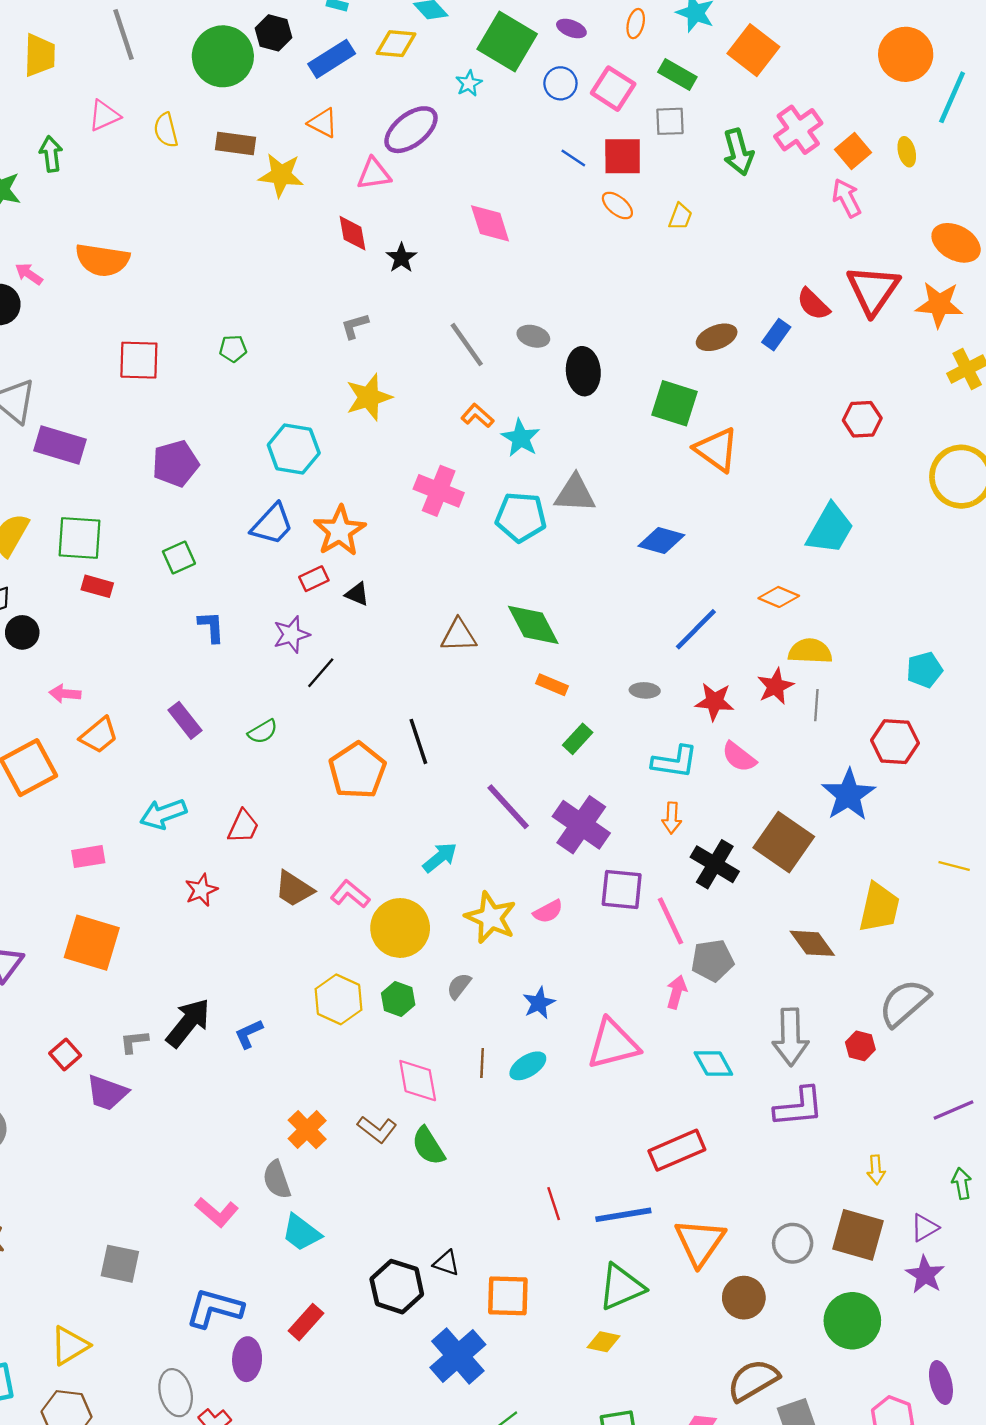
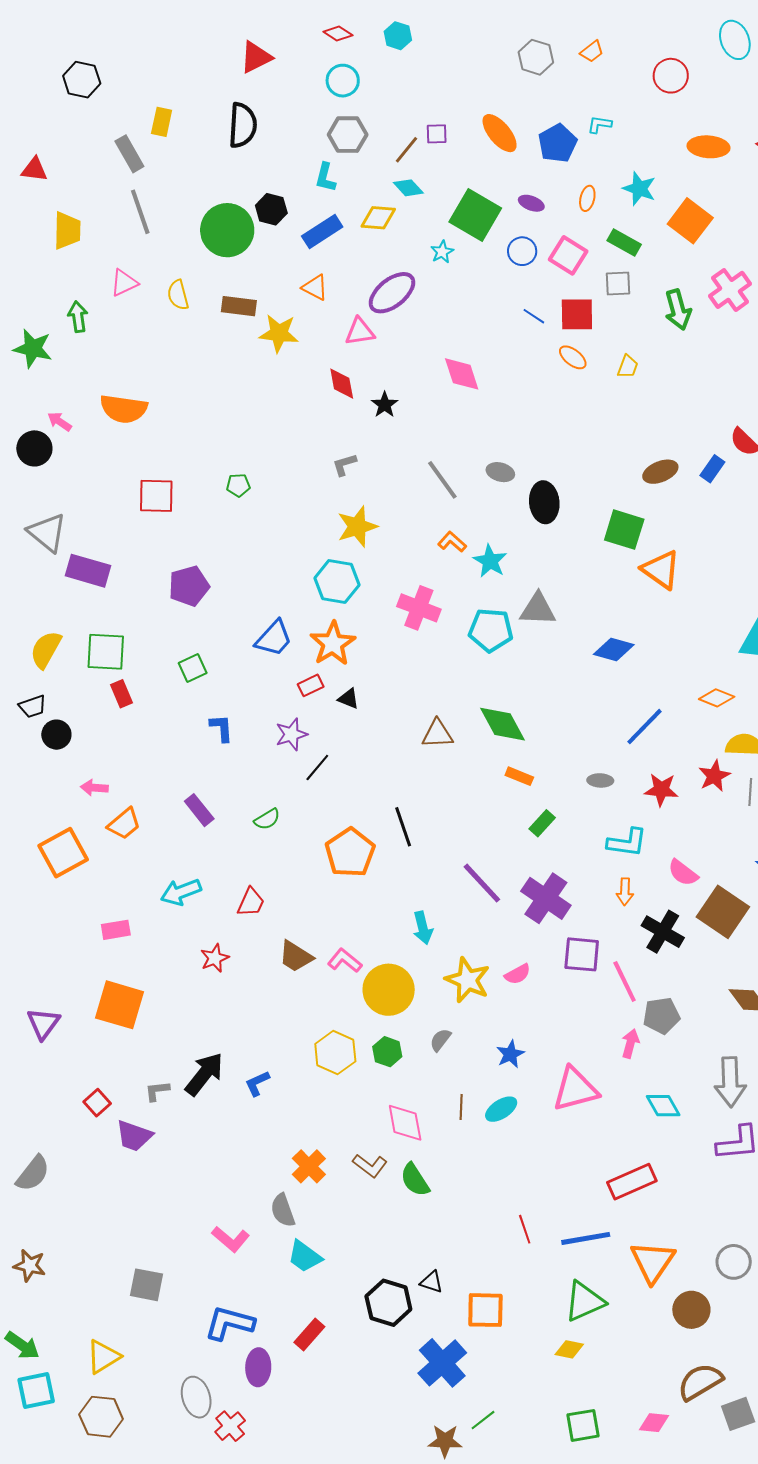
cyan hexagon: (294, 449) -> (337, 582), moved
red rectangle: (97, 586) -> (122, 694), turned 52
pink semicircle: (739, 757) -> (683, 873), moved
cyan arrow: (440, 857) -> (423, 928), turned 116

